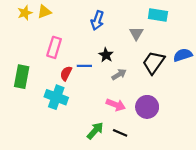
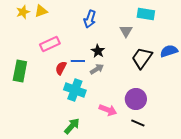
pink rectangle: (54, 47) -> (50, 44), turned 48
gray arrow: (119, 74) -> (97, 69), moved
cyan cross: (56, 97) -> (75, 90), moved
pink arrow: (116, 105) -> (108, 110), moved
green arrow: (95, 131) -> (72, 126), moved
black line: (120, 133) -> (138, 123), moved

